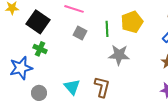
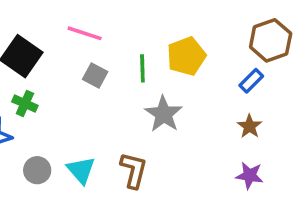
gray star: (119, 55) -> (164, 114), turned 30
gray circle: (39, 93) -> (37, 170), moved

